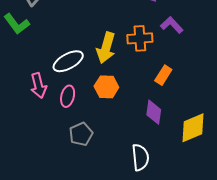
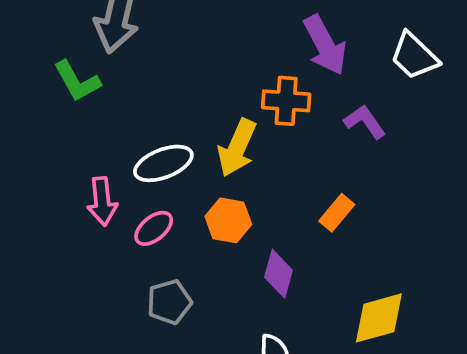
orange cross: (140, 38) -> (286, 101), moved
pink ellipse: (68, 96) -> (154, 228), turned 30
purple diamond: (154, 112) -> (278, 274), moved

